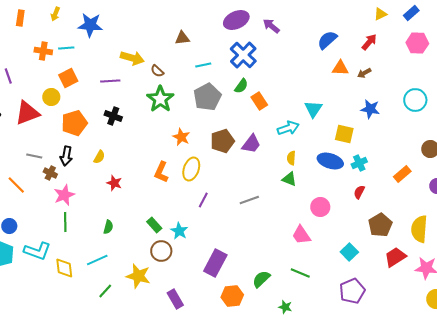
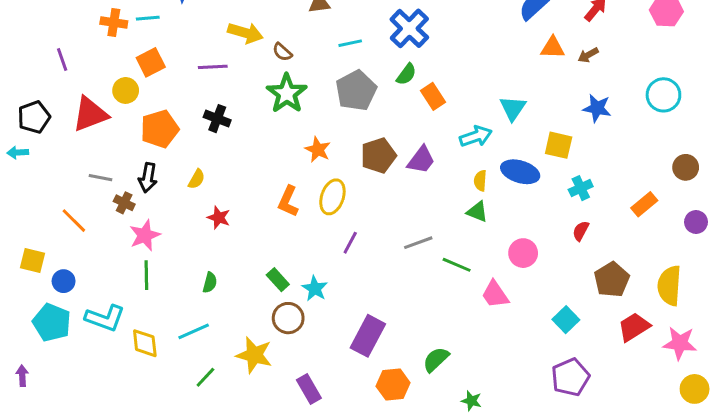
blue ellipse: (330, 161) -> (520, 172), moved
green line: (300, 273) -> (457, 265), moved

